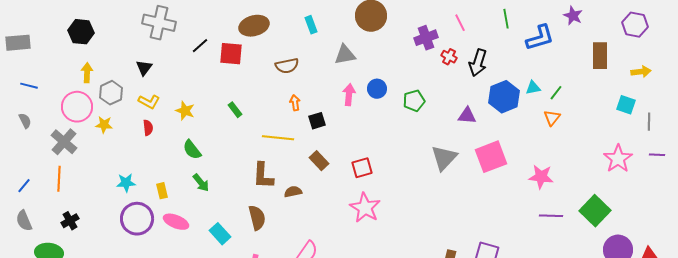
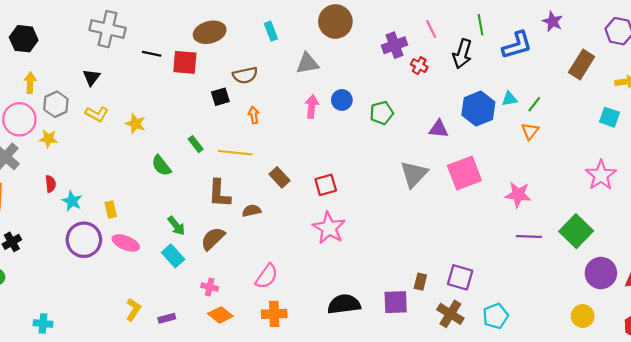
black line: (200, 46) -> (152, 54), turned 54
brown rectangle: (600, 56) -> (582, 64), turned 32
black arrow: (478, 63) -> (462, 54), moved
green rectangle: (235, 110) -> (196, 144), moved
black square: (317, 121) -> (220, 97), moved
red semicircle: (148, 128) -> (51, 184), moved
green semicircle: (192, 150) -> (161, 166), moved
cyan star: (126, 183) -> (72, 201), turned 30
green arrow: (201, 183) -> (176, 226), moved
brown semicircle: (257, 218) -> (213, 239), turned -120

